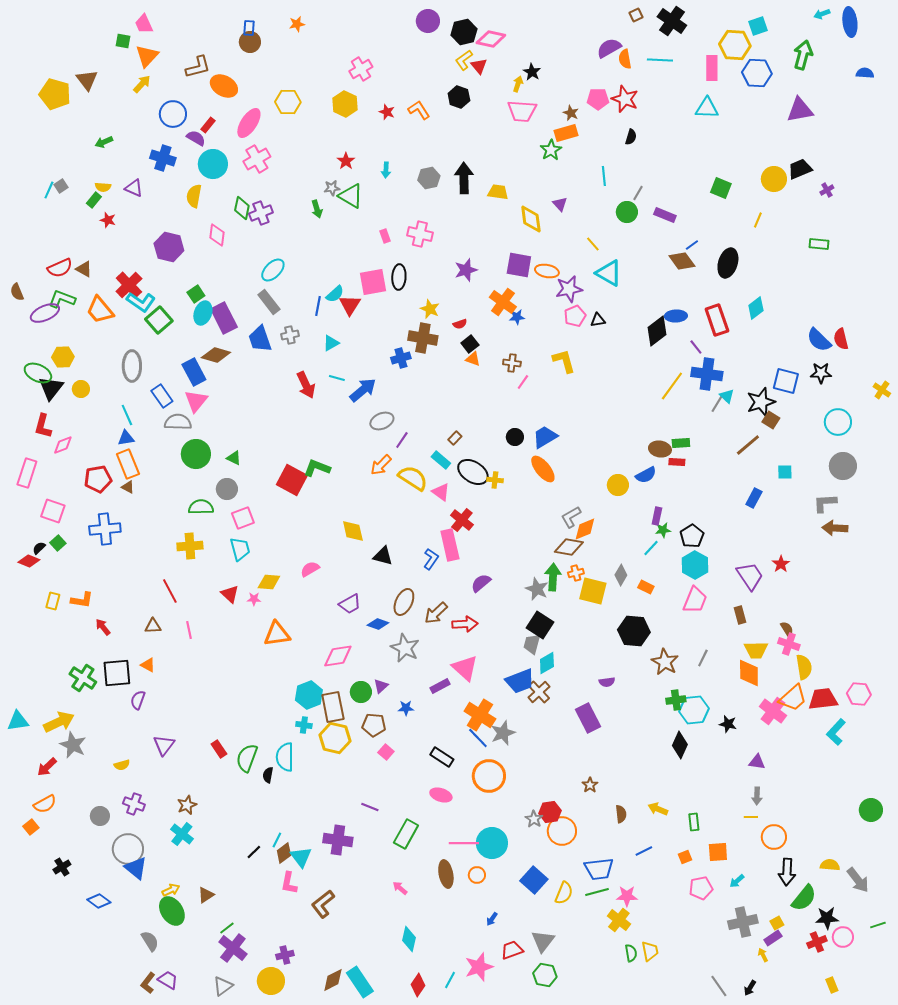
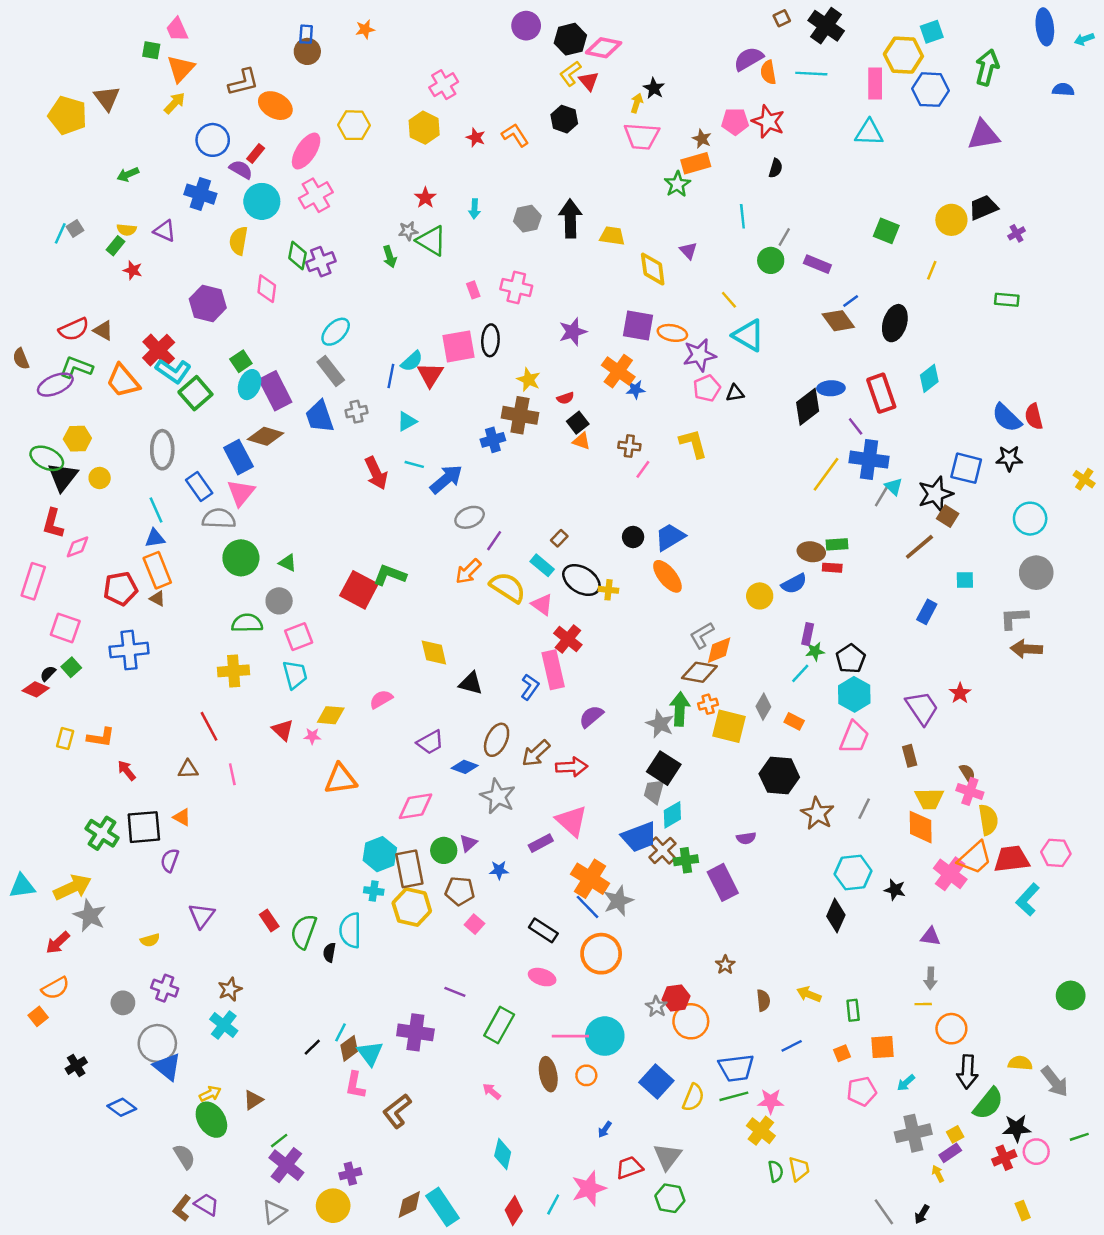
cyan arrow: (822, 14) -> (1084, 39), moved
green cross: (676, 700) -> (686, 860), moved

